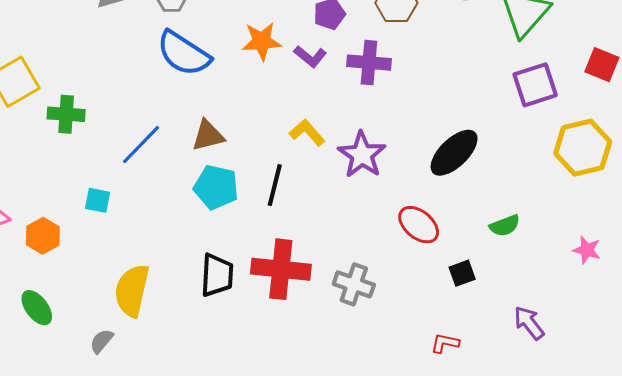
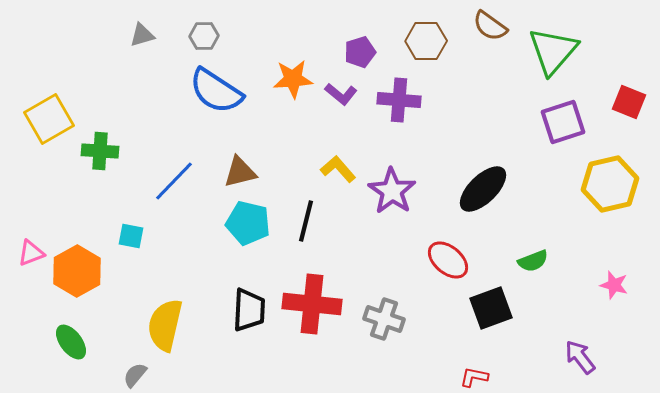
orange hexagon: (43, 236) -> (77, 271), size x1.4
black square: (462, 273) -> (491, 308), size x1.6
purple arrow: (529, 323) -> (580, 357), moved

